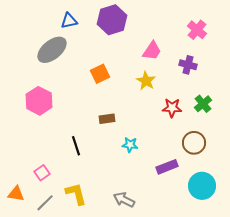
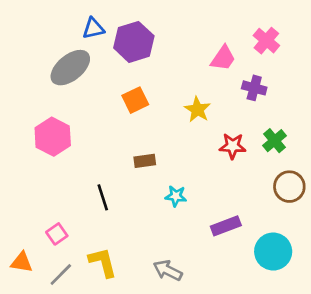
purple hexagon: (112, 20) -> (134, 42), moved
pink trapezoid: (152, 51) -> (223, 58), moved
brown circle: (194, 143) -> (289, 187), moved

